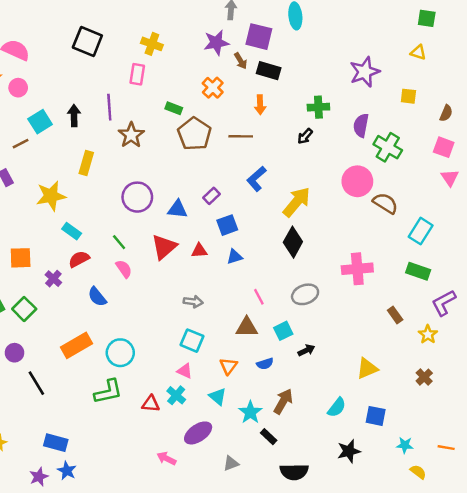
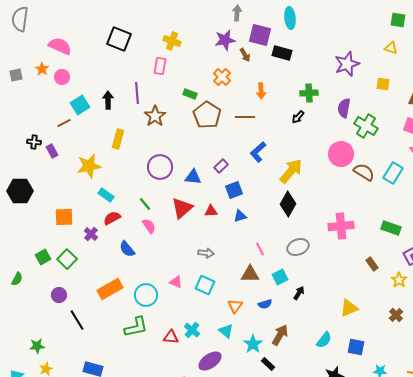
black rectangle: (269, 71) -> (282, 53), moved
cyan rectangle: (421, 231) -> (393, 173), moved
black arrow: (306, 350) -> (299, 293), turned -32
pink triangle: (185, 371) -> (176, 282), moved

